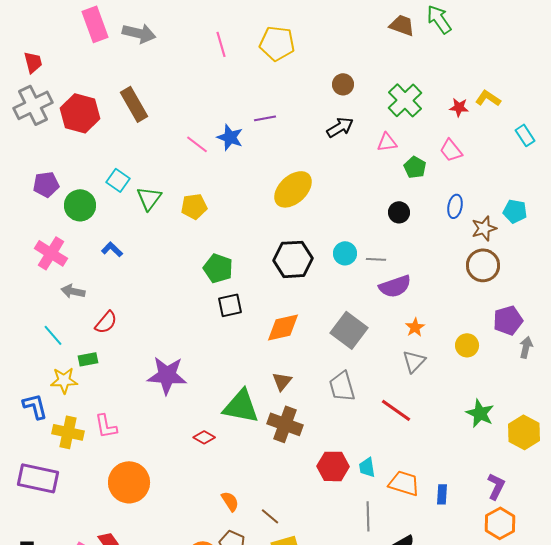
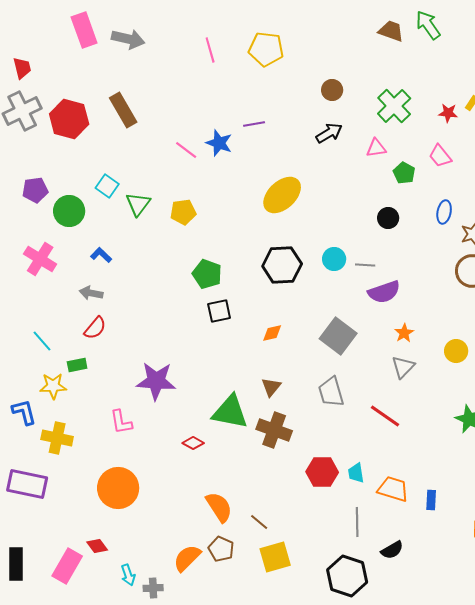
gray arrow: (73, 291) -> (91, 293), moved
orange diamond: (283, 327) -> (272, 333), size x0.6
pink L-shape: (106, 426) -> (121, 422), moved
orange semicircle: (230, 501) -> (219, 507), size x1.5

